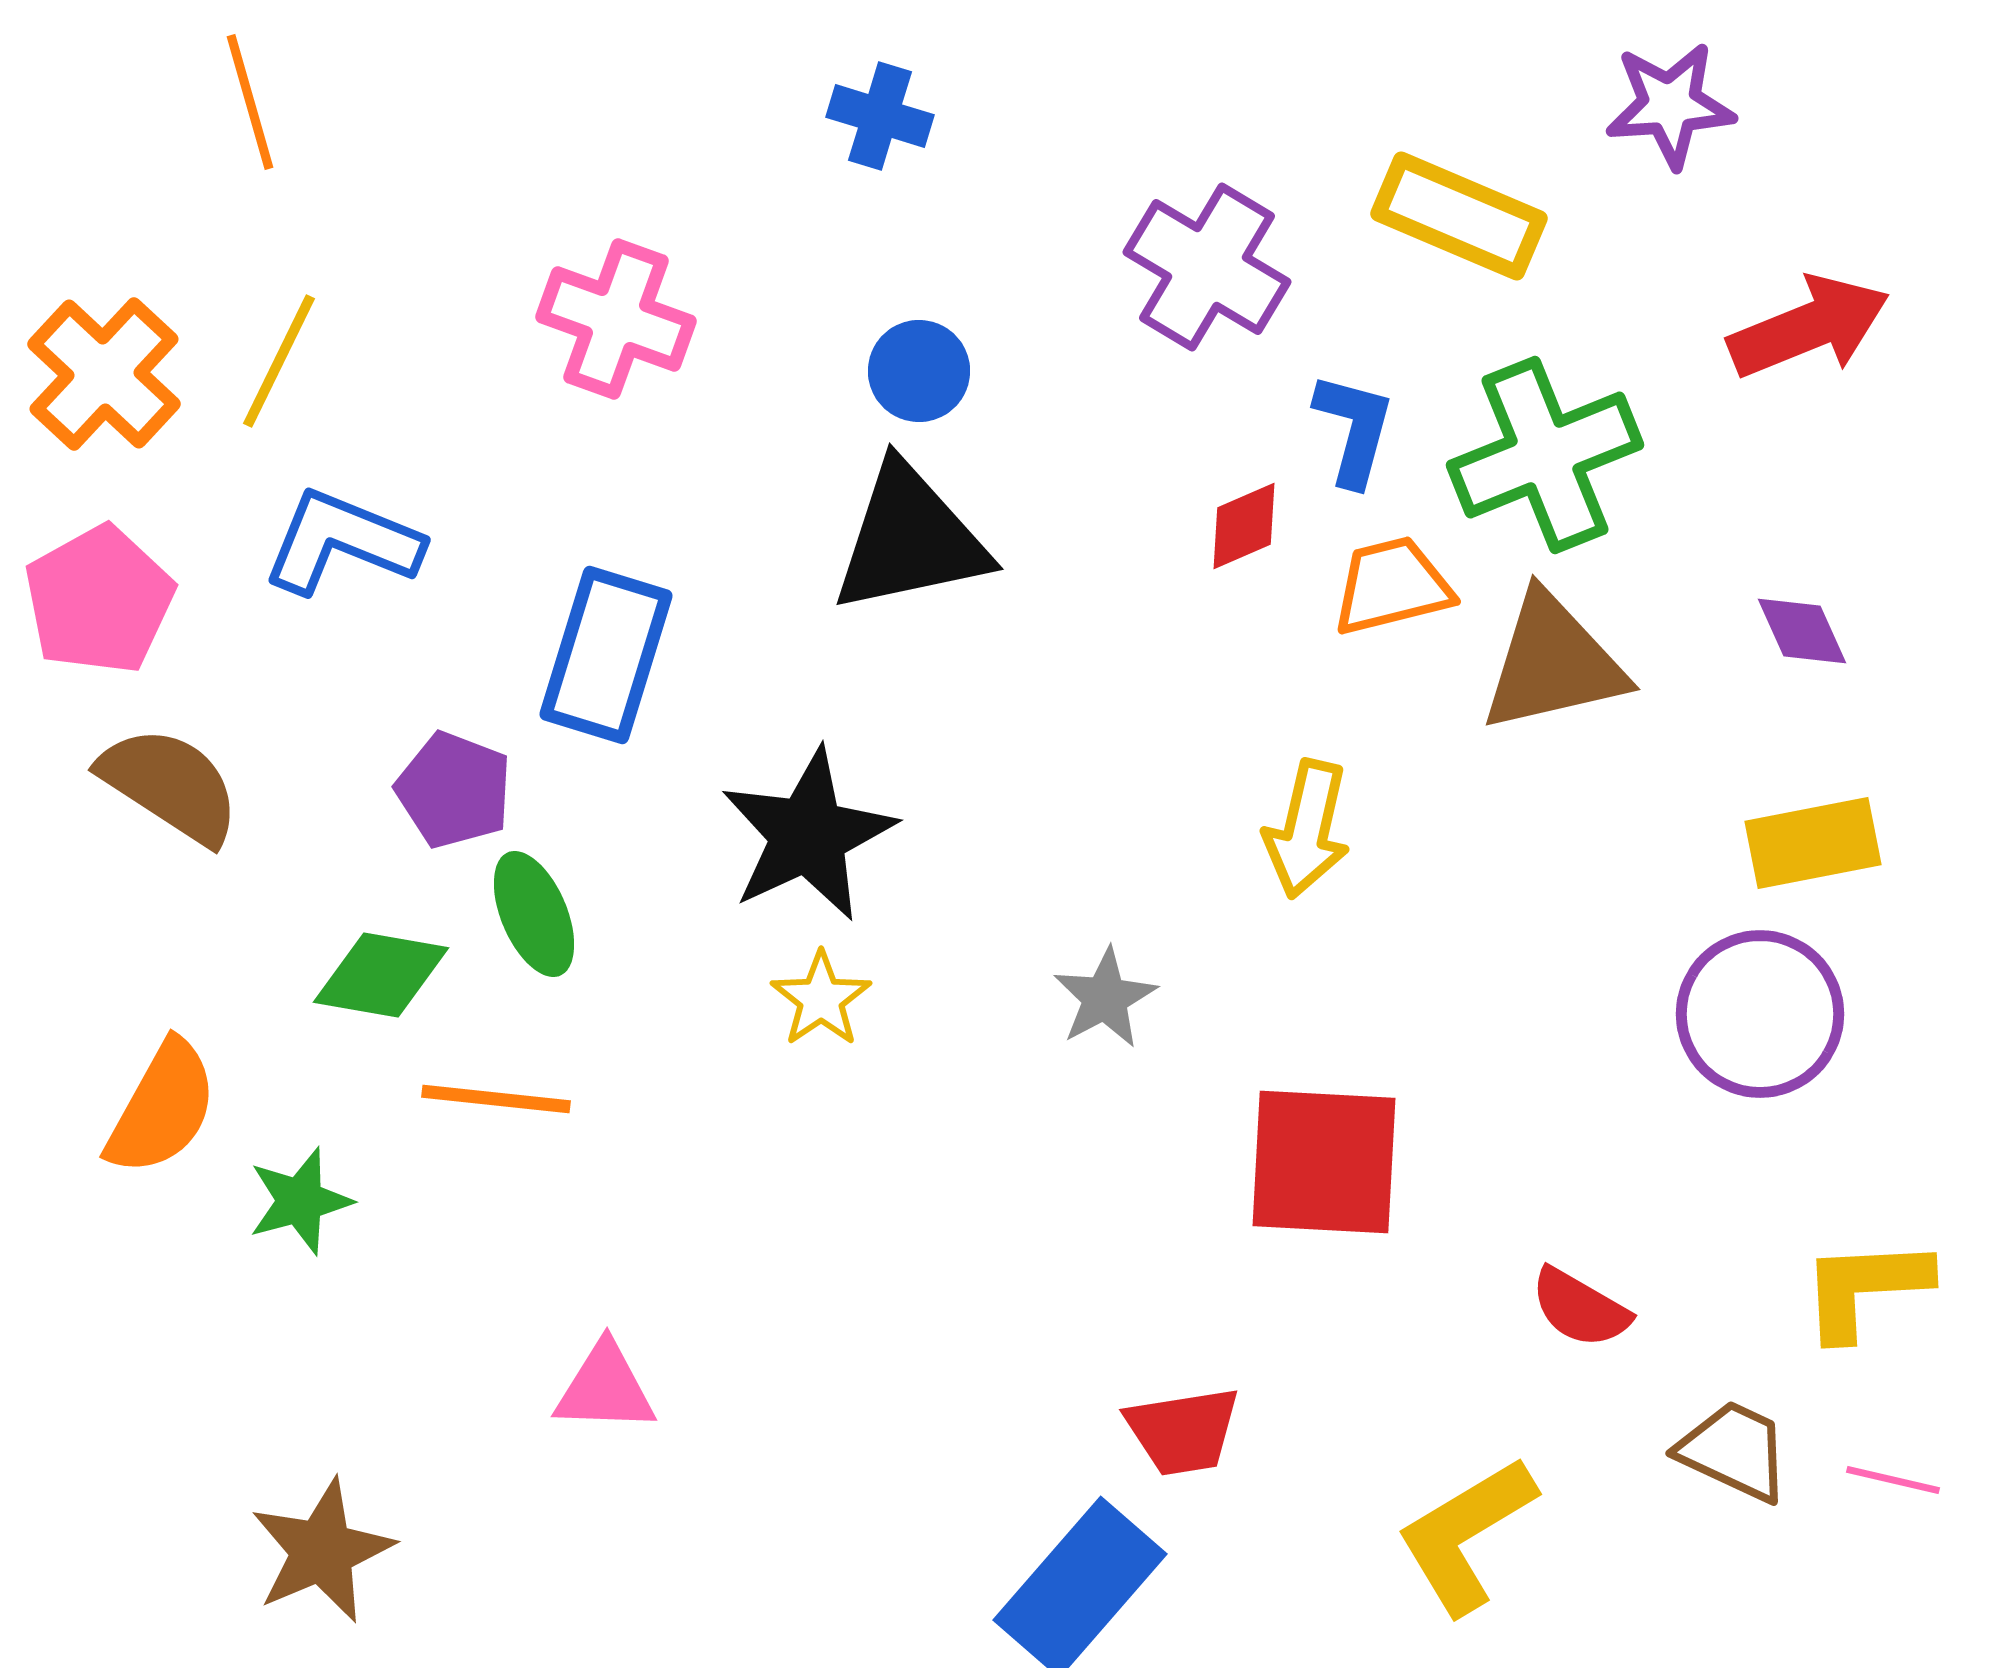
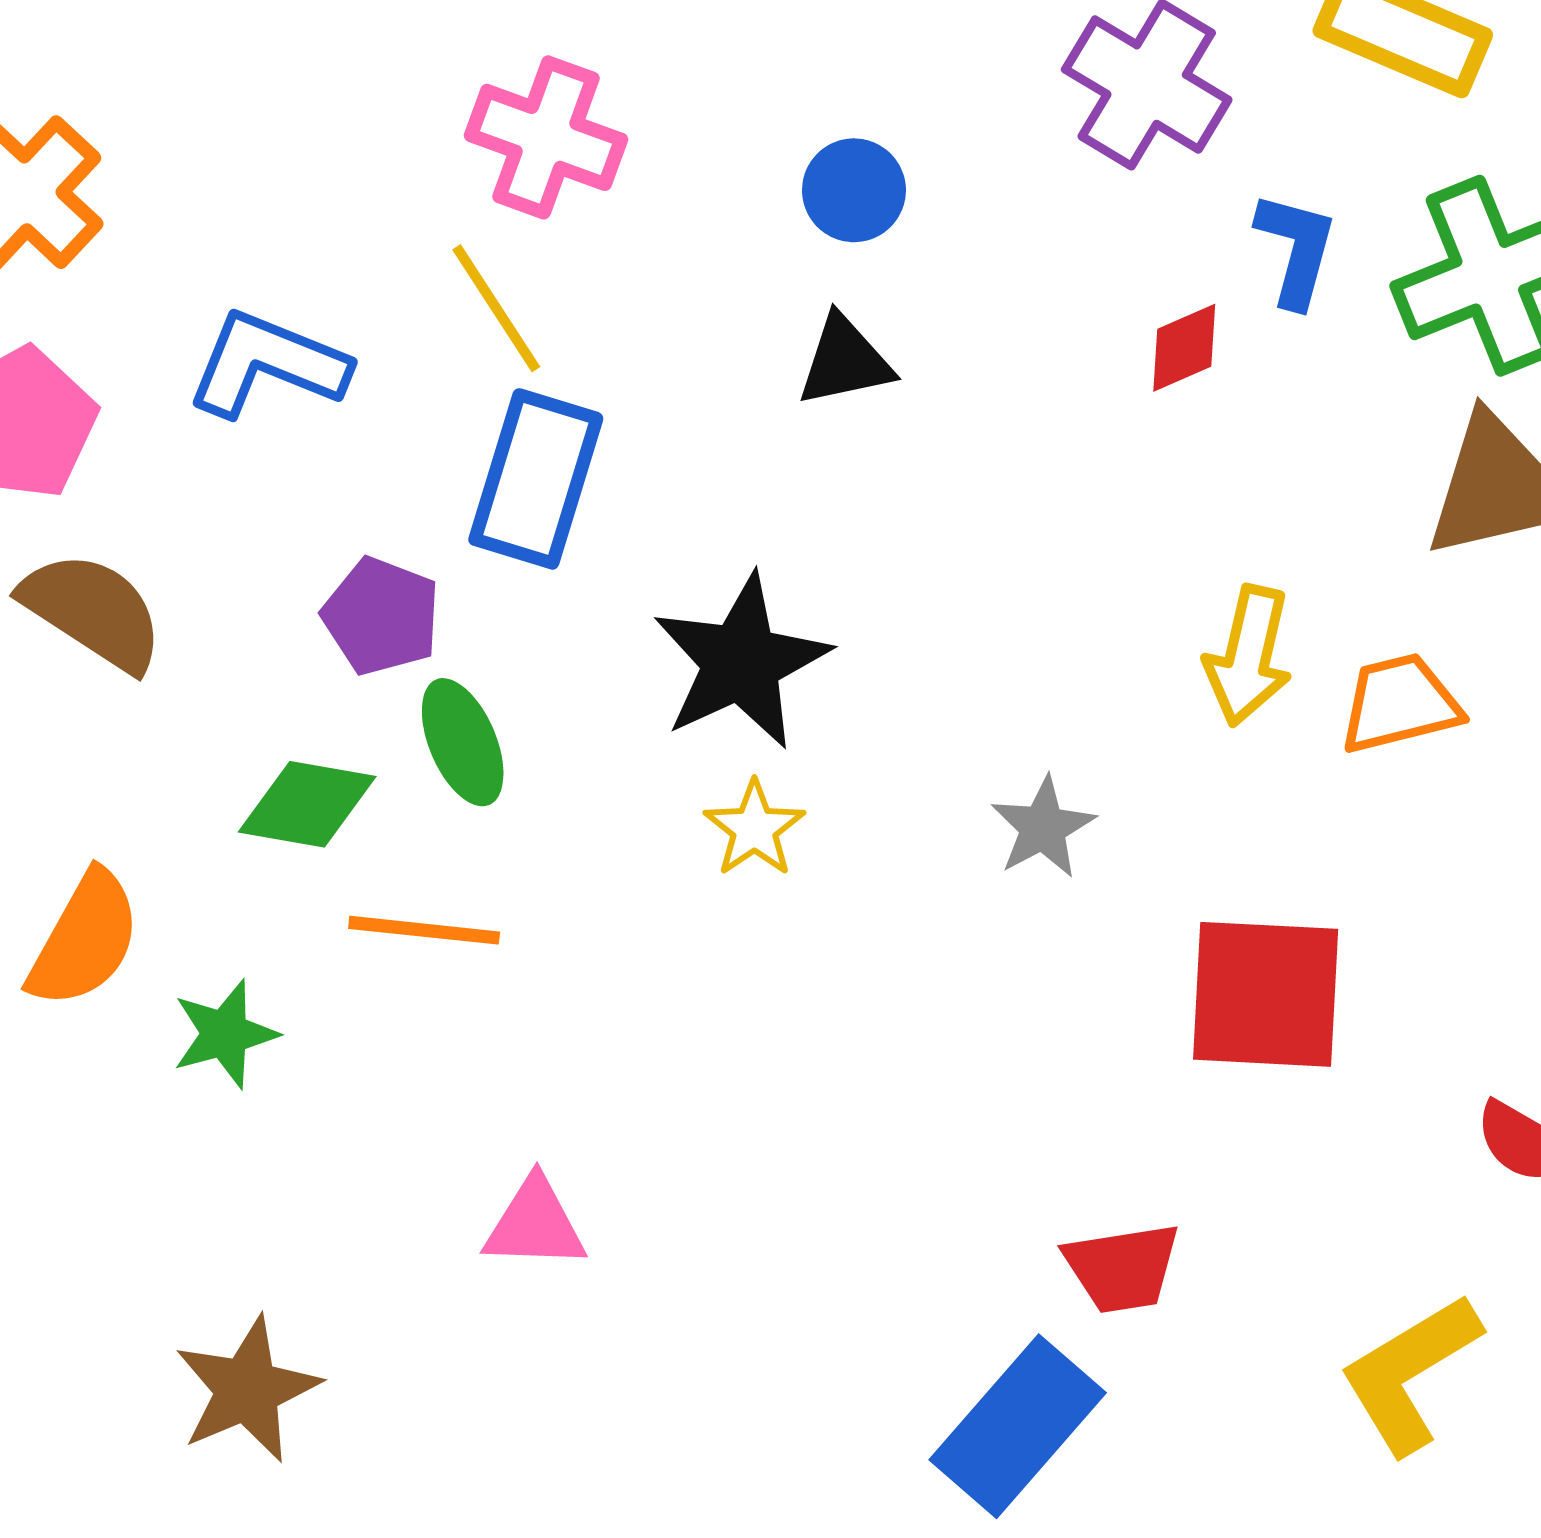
yellow line: (279, 361) -> (496, 308), moved, turned -59
black triangle: (910, 539) -> (845, 361), size x0.6
orange trapezoid: (1392, 586) -> (1400, 704), moved

